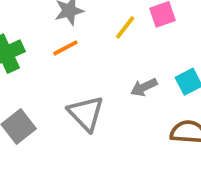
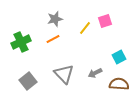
gray arrow: (144, 87) -> (95, 73), moved

